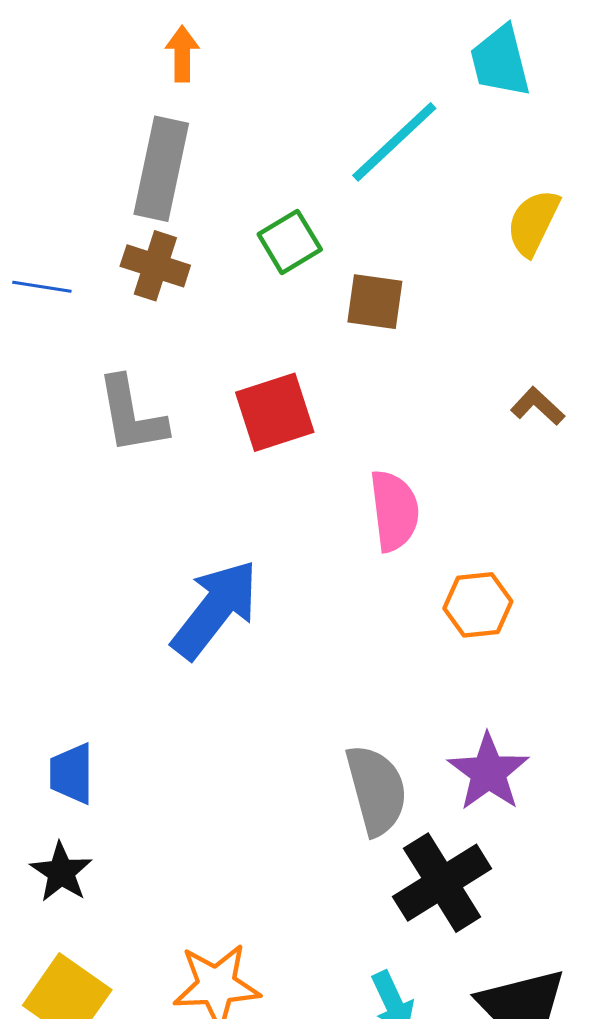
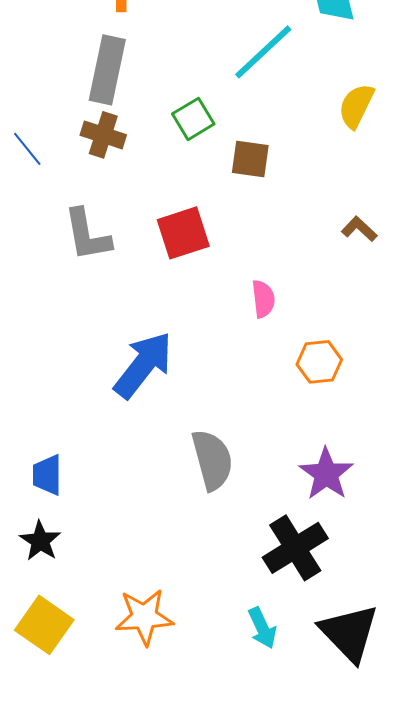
blue line: (42, 287) -> (27, 149), turned 42
pink semicircle: (394, 511) -> (263, 299), size x0.7
gray semicircle: (376, 790) -> (212, 460), moved

